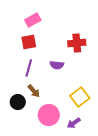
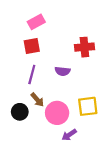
yellow square: (80, 97) -> (88, 106), turned 30
pink circle: (49, 115) -> (57, 113), moved
purple arrow: (74, 123) -> (69, 135), moved

